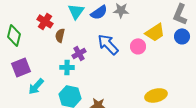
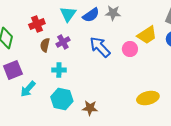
red cross: (45, 21) -> (37, 24), turned 35
brown semicircle: (60, 35) -> (45, 45), moved
purple cross: (79, 53) -> (63, 42), moved

